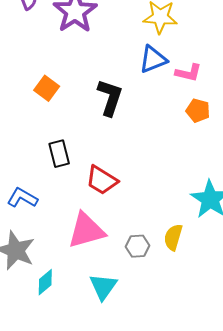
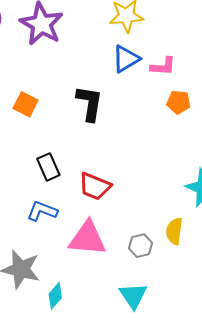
blue L-shape: (22, 198) -> (42, 211), moved
pink triangle: (86, 230) -> (87, 238), turned 30
cyan triangle: (103, 287) -> (133, 296), moved

